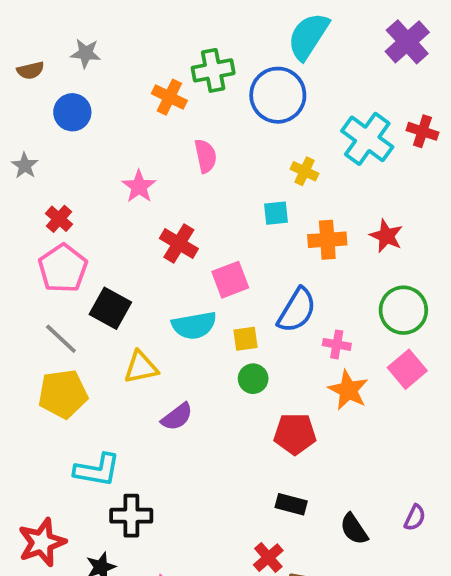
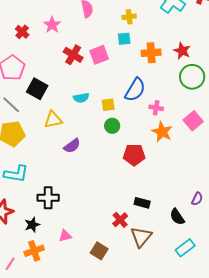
yellow cross: (304, 171) -> (129, 17), moved, turned -32
red cross: (59, 219) -> (22, 32), moved
pink square: (230, 280) -> (99, 55), moved
green circle: (403, 310) -> (192, 77), moved
cyan semicircle: (194, 325) -> (81, 98), size x0.7
cyan L-shape: (97, 470) -> (16, 174), moved
black rectangle: (291, 504) -> (142, 203), moved
black semicircle: (354, 529) -> (177, 217), moved

